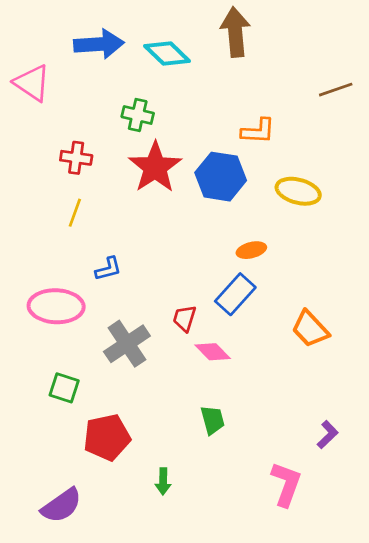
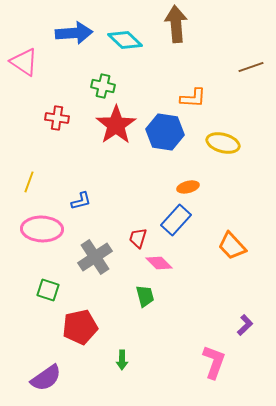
yellow line: (75, 213) -> (29, 182), moved
green trapezoid: (213, 420) -> (145, 296), moved

